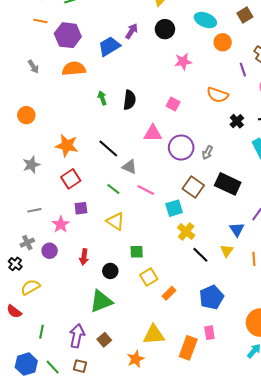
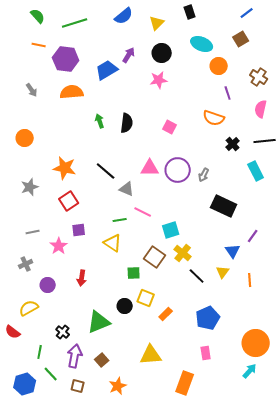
pink star: (183, 62) -> (159, 80), moved
purple line: (243, 70) -> (228, 93), moved
pink triangle: (153, 133) -> (150, 168), moved
brown square: (193, 187) -> (155, 257), moved
green line: (113, 189) -> (120, 220), moved, turned -48
purple circle: (50, 251) -> (48, 285), moved
black cross: (15, 264) -> (63, 332), moved
black circle: (110, 271) -> (125, 306), moved
yellow square: (149, 277) -> (146, 298), turned -36
orange rectangle: (188, 348) -> (185, 383), moved
orange star: (136, 359) -> (118, 386), moved
green line: (53, 367) -> (51, 374), moved

